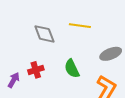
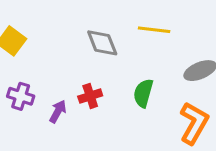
green semicircle: (72, 69) -> (143, 93), turned 42

